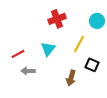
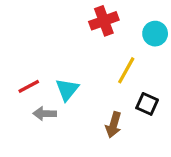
red cross: (57, 19) -> (104, 21), moved
cyan triangle: (48, 49) -> (67, 90), moved

